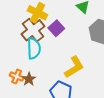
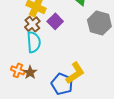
brown cross: (33, 30) -> (32, 24), size x0.7
yellow L-shape: (74, 67) -> (75, 73), moved

